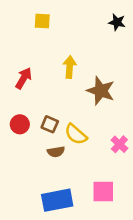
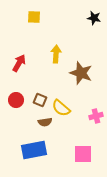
pink cross: (119, 144) -> (96, 116), turned 32
blue rectangle: (57, 200) -> (34, 150), moved

